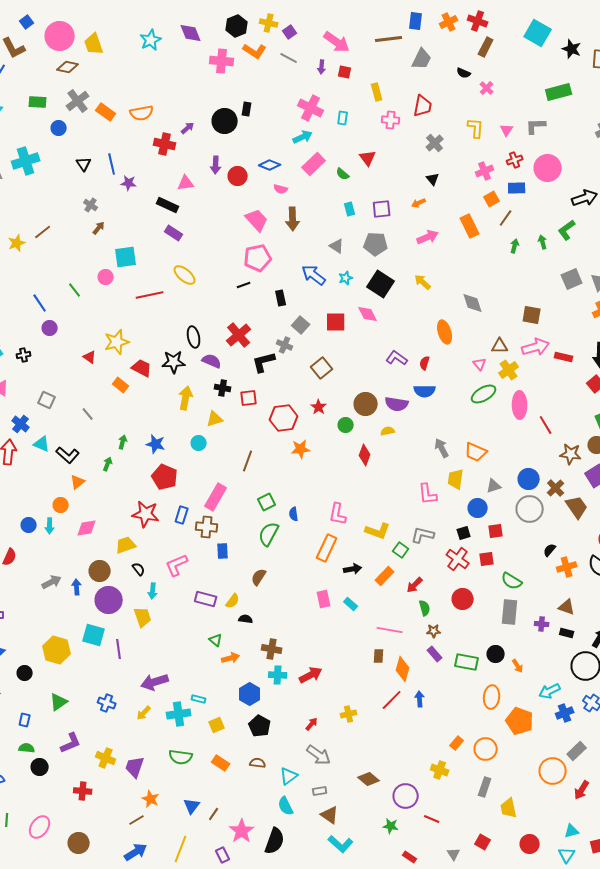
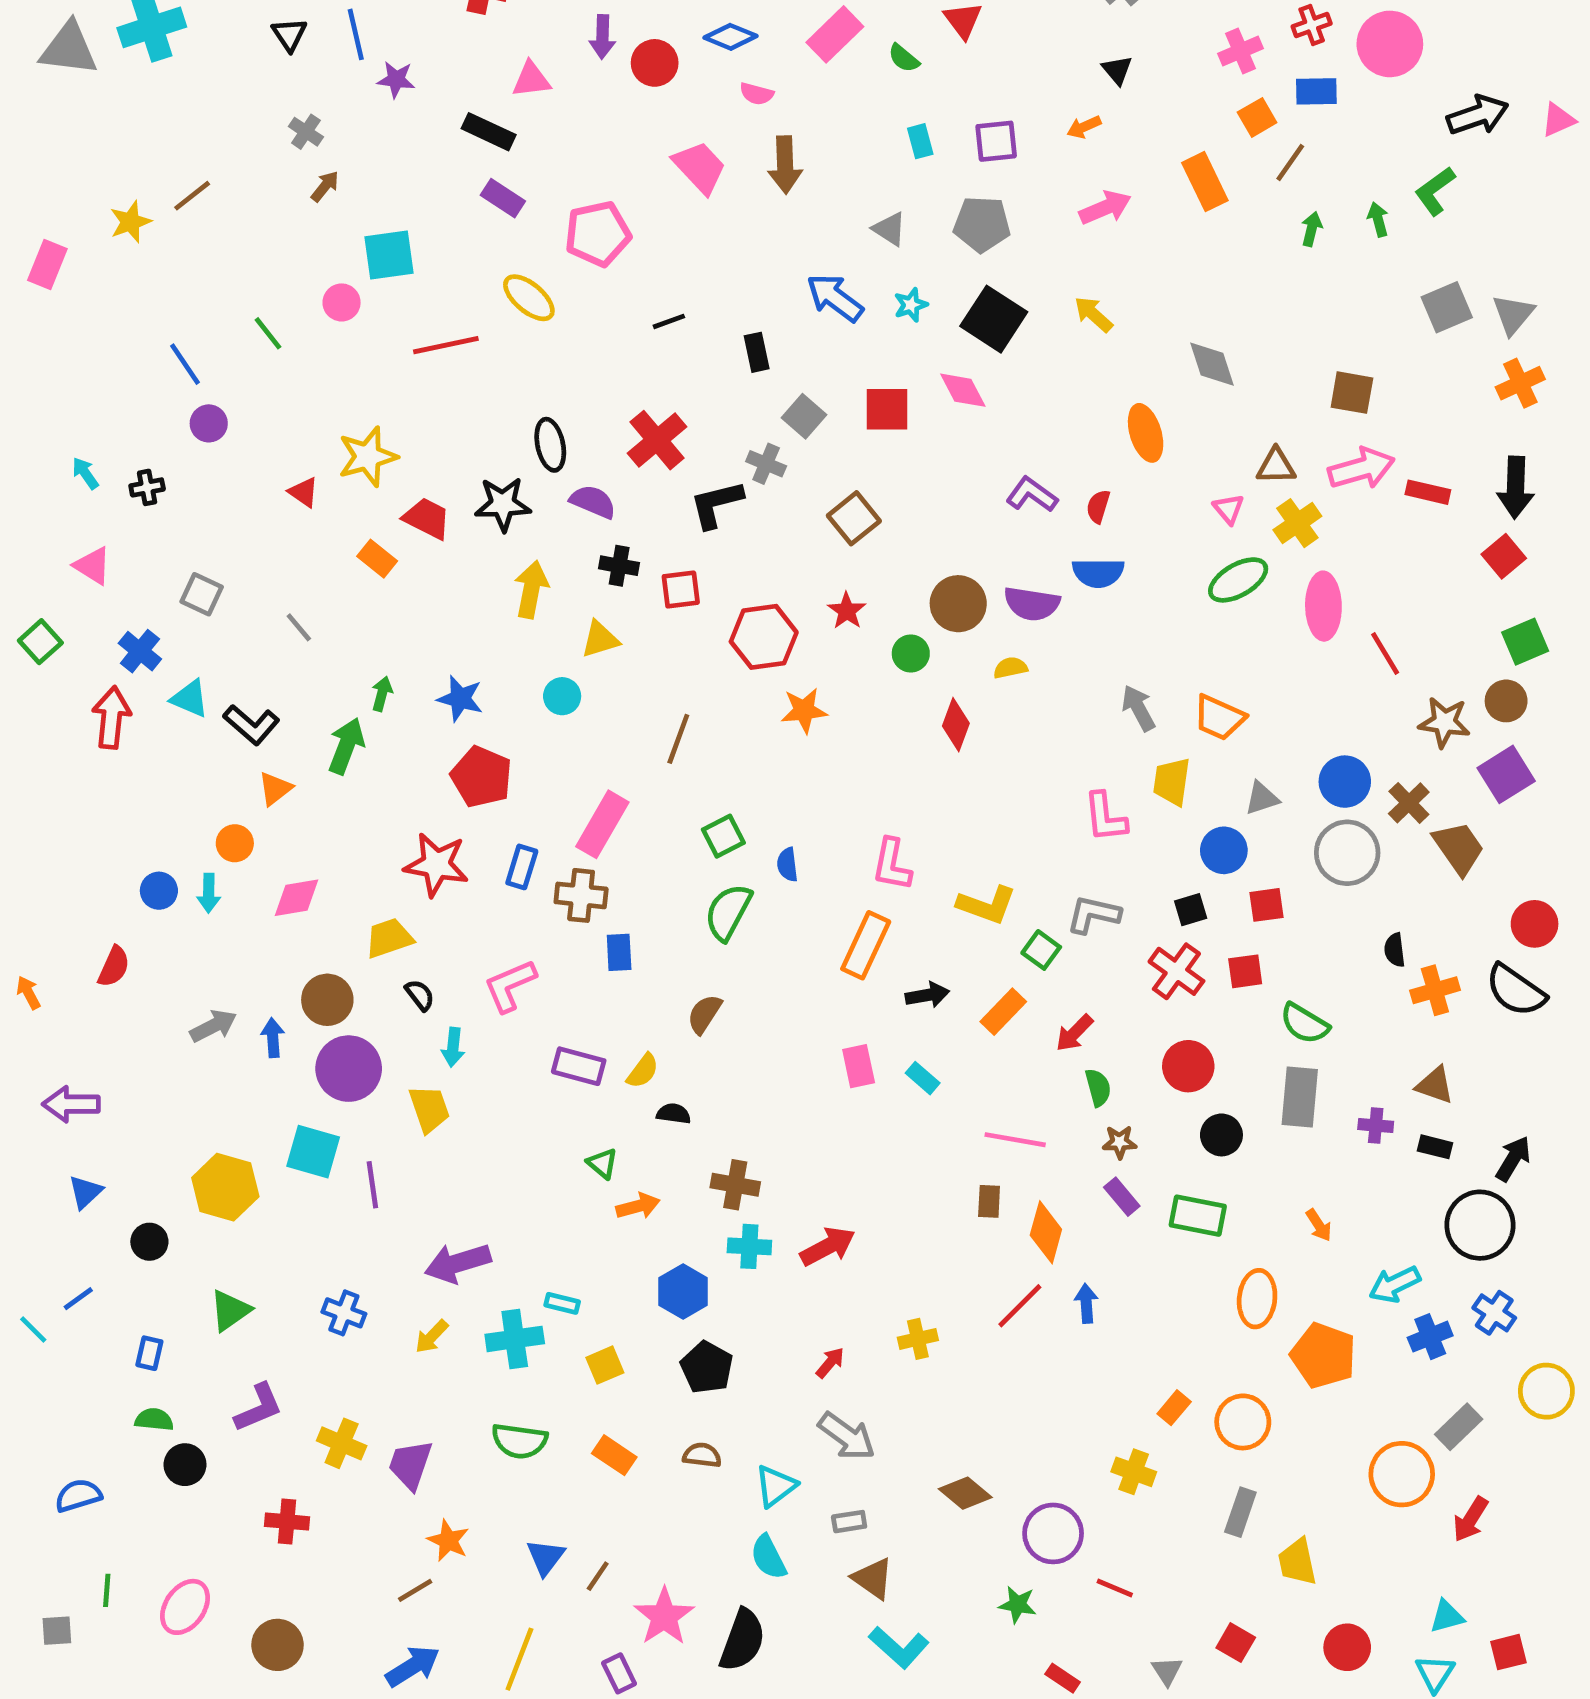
pink pentagon: (258, 258) -> (598, 234), moved
green arrow: (108, 464) -> (346, 746), size x1.6
black semicircle: (550, 550) -> (1395, 950), turned -48
black circle: (496, 654) -> (1221, 1135), moved

